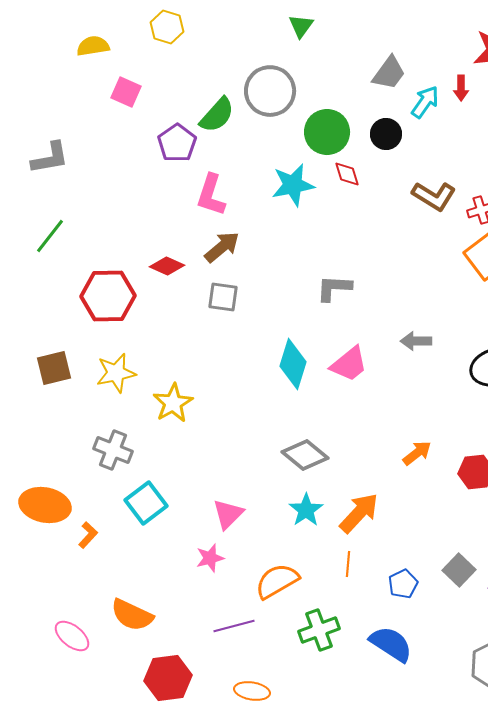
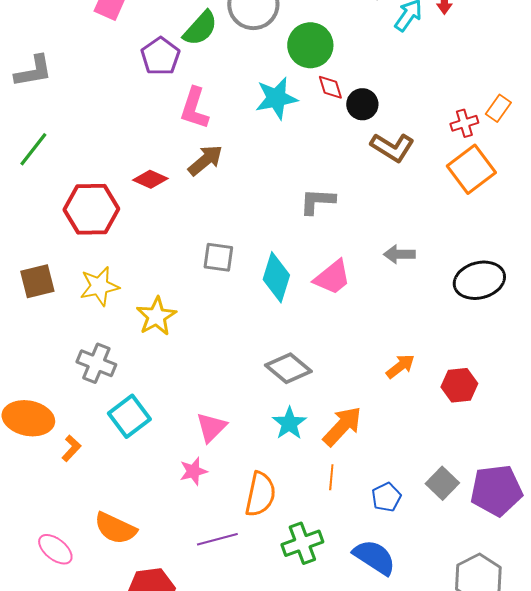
black circle: (386, 134) -> (362, 104), moved
brown L-shape: (434, 196) -> (392, 147), moved
gray square: (223, 297) -> (218, 257), moved
orange semicircle: (277, 581) -> (260, 494), turned 132

